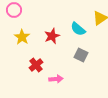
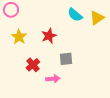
cyan semicircle: (78, 29) -> (75, 15), moved
gray square: (81, 55) -> (66, 59), moved, turned -32

